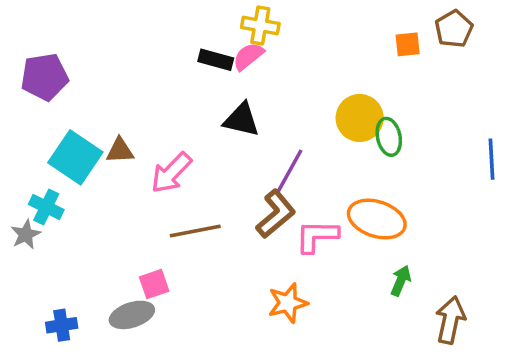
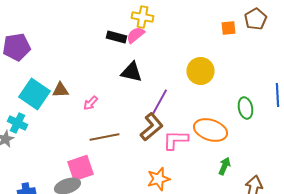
green ellipse: (389, 137) -> (246, 108), moved
pink arrow: (171, 173) -> (90, 103), size x0.6
pink square: (154, 284) -> (80, 168), size x1.5

